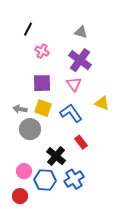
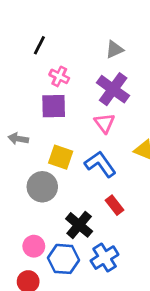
gray triangle: (81, 32) -> (114, 50), turned -40
purple square: (42, 83) -> (54, 106), moved
gray arrow: (20, 109) -> (18, 139), moved

